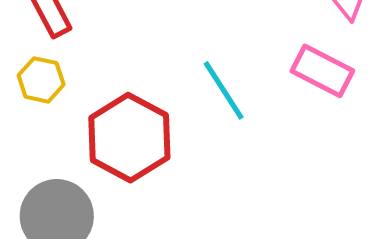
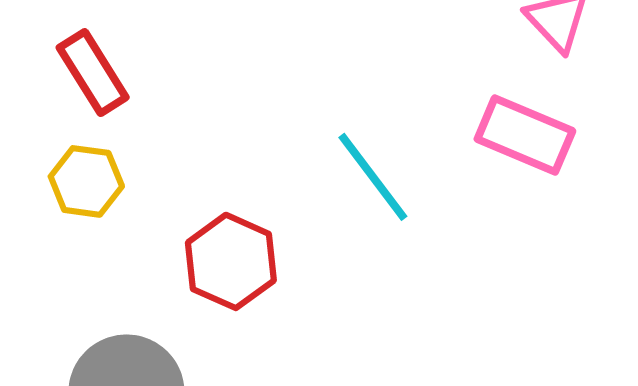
red hexagon: (129, 138) -> (231, 261), size x0.7

